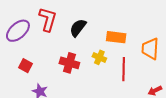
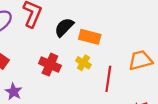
orange rectangle: (116, 37) -> (90, 37), moved
orange trapezoid: (150, 49) -> (140, 60), turned 65

